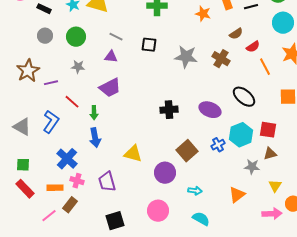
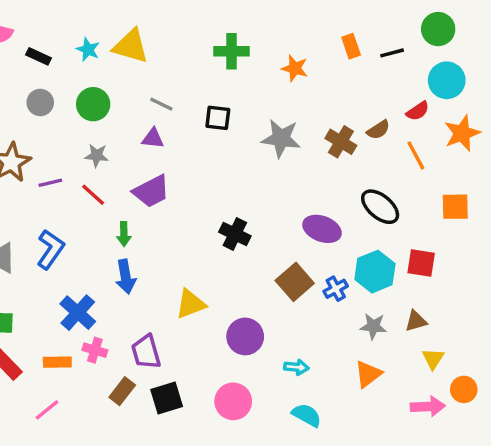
orange star: (203, 14) -> (295, 68), moved
brown semicircle: (236, 34) -> (378, 130), moved
red semicircle: (253, 47) -> (418, 111), moved
red line: (72, 102) -> (93, 195), moved
black cross: (169, 110) -> (235, 234), moved, turned 30
brown square: (187, 151) -> (295, 282), moved
yellow triangle: (133, 154) -> (191, 304), turned -36
brown triangle: (270, 154) -> (416, 321), moved
gray star: (252, 167) -> (373, 326), moved
brown rectangle: (70, 205) -> (122, 391), moved
black square: (115, 221) -> (167, 398), moved

